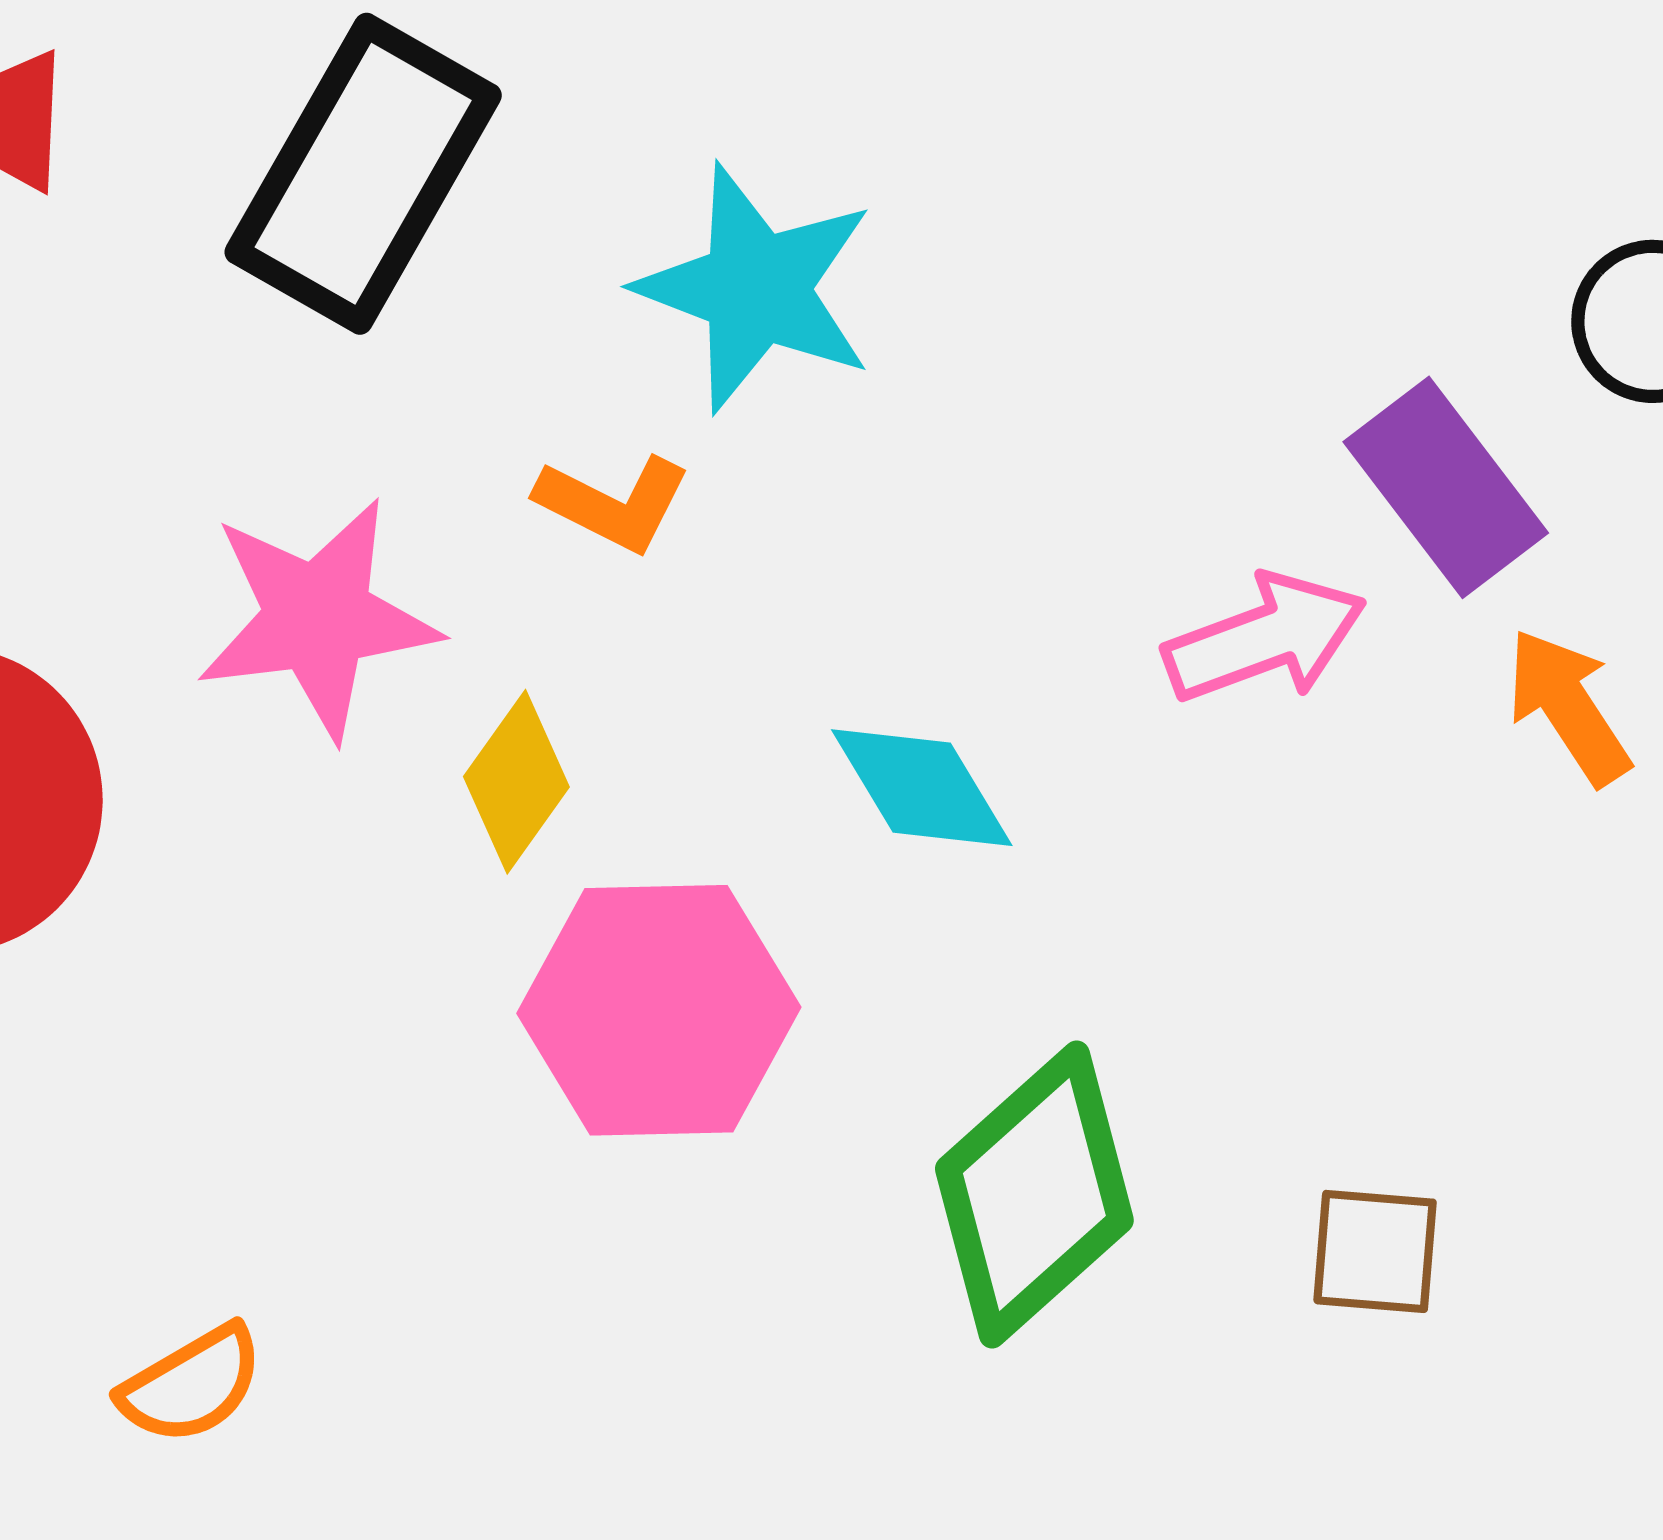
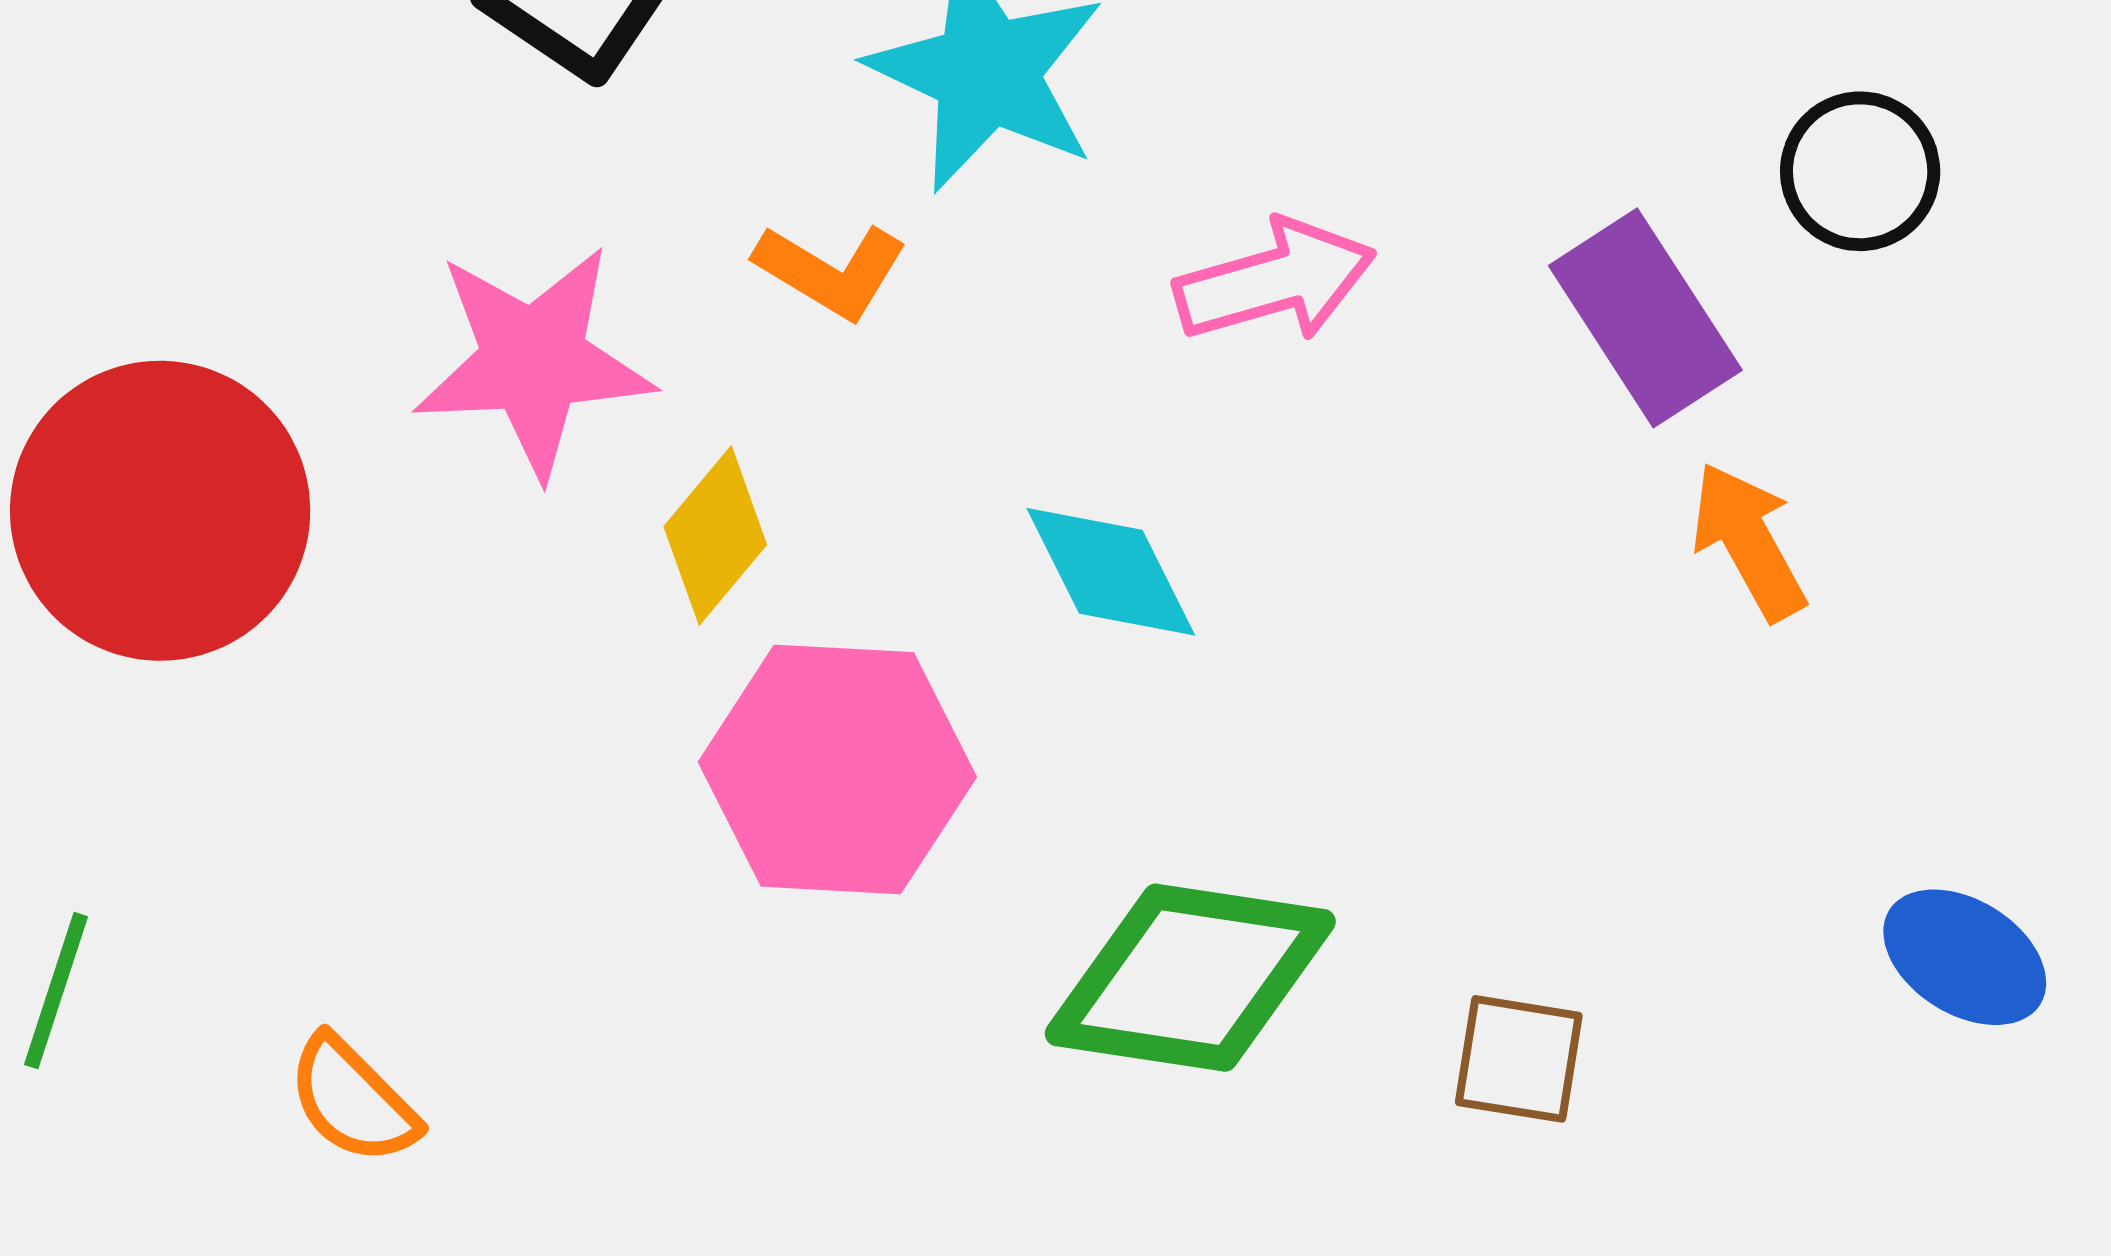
pink arrow: (1265, 638) -> (1275, 281), moved
green diamond: (1034, 1195) -> (1190, 978), turned 46
orange semicircle: (192, 1385) -> (353, 1100), turned 71

